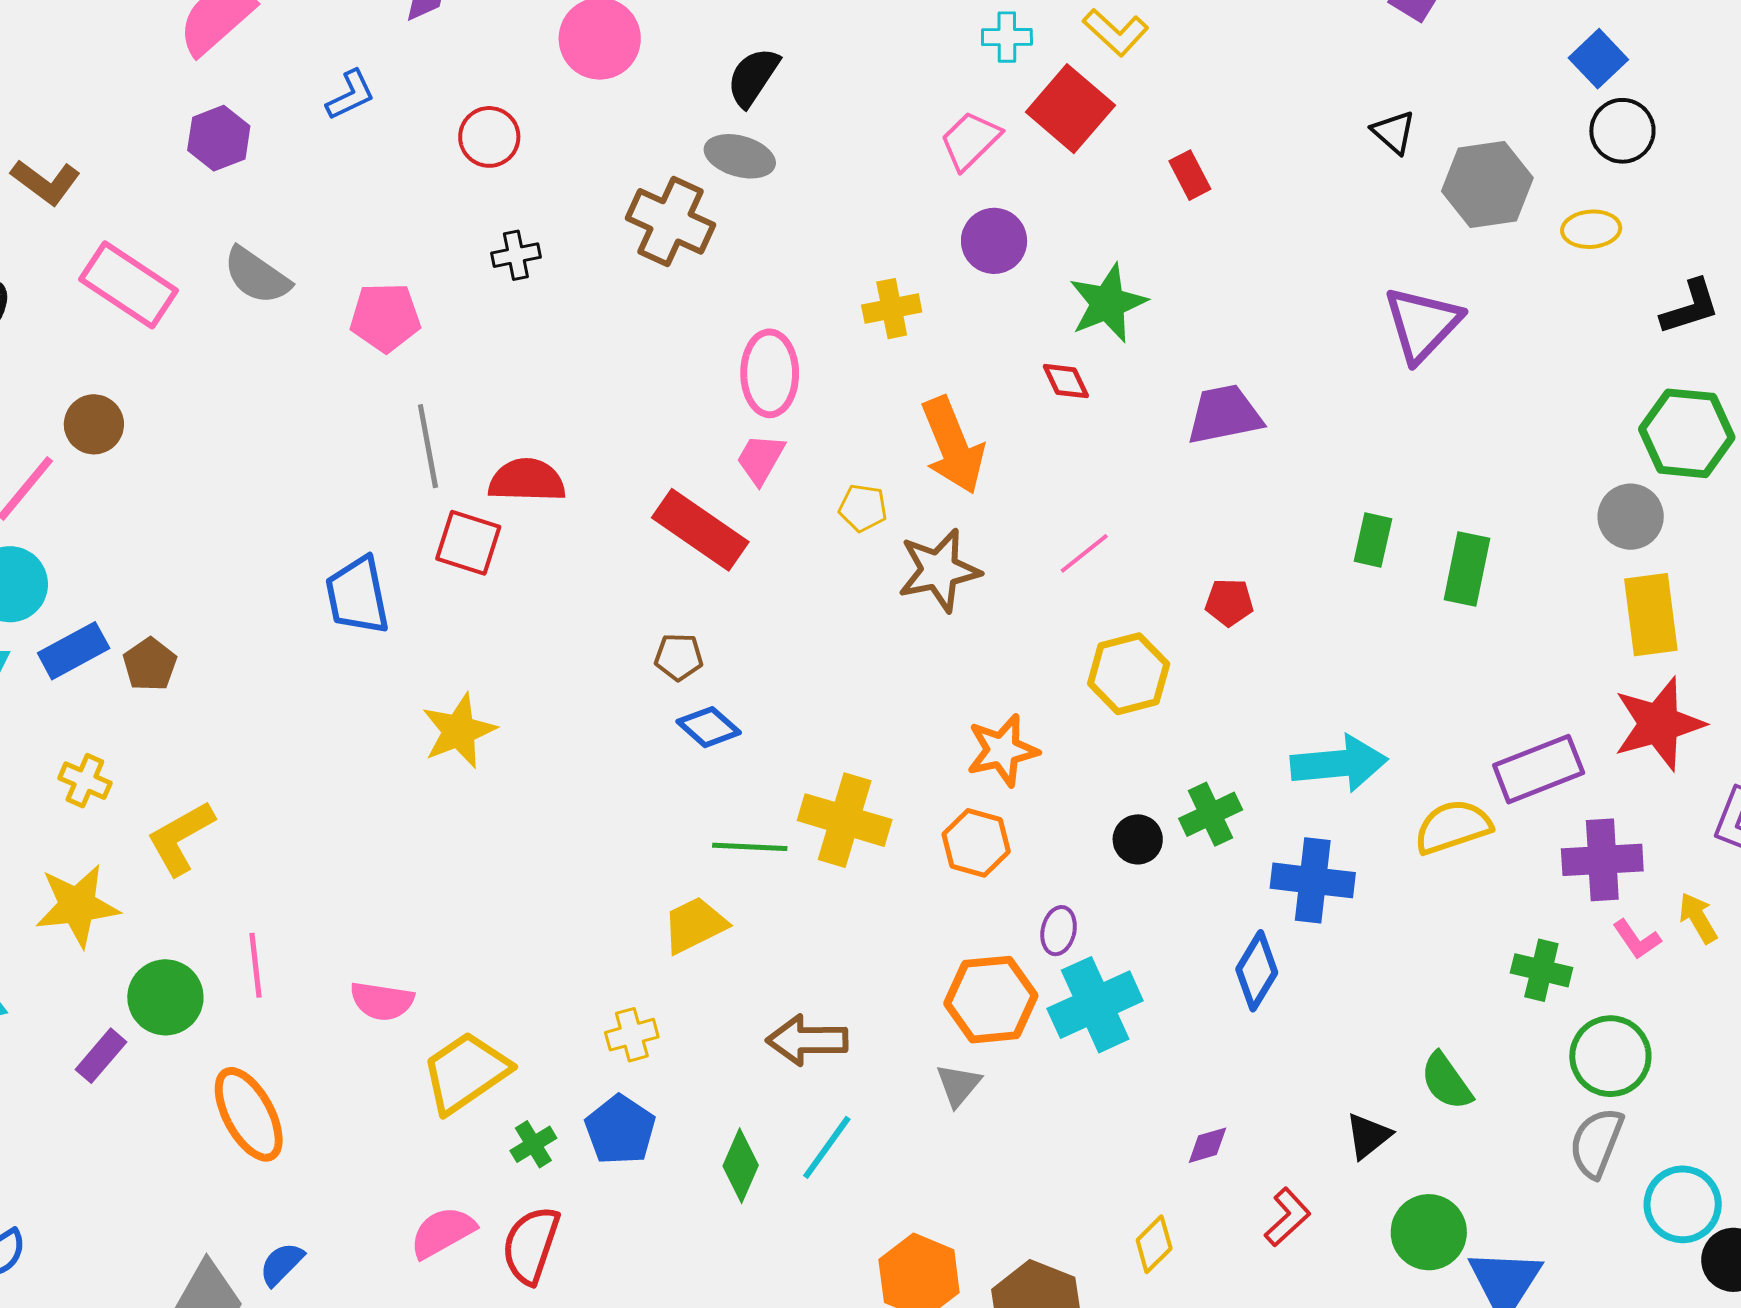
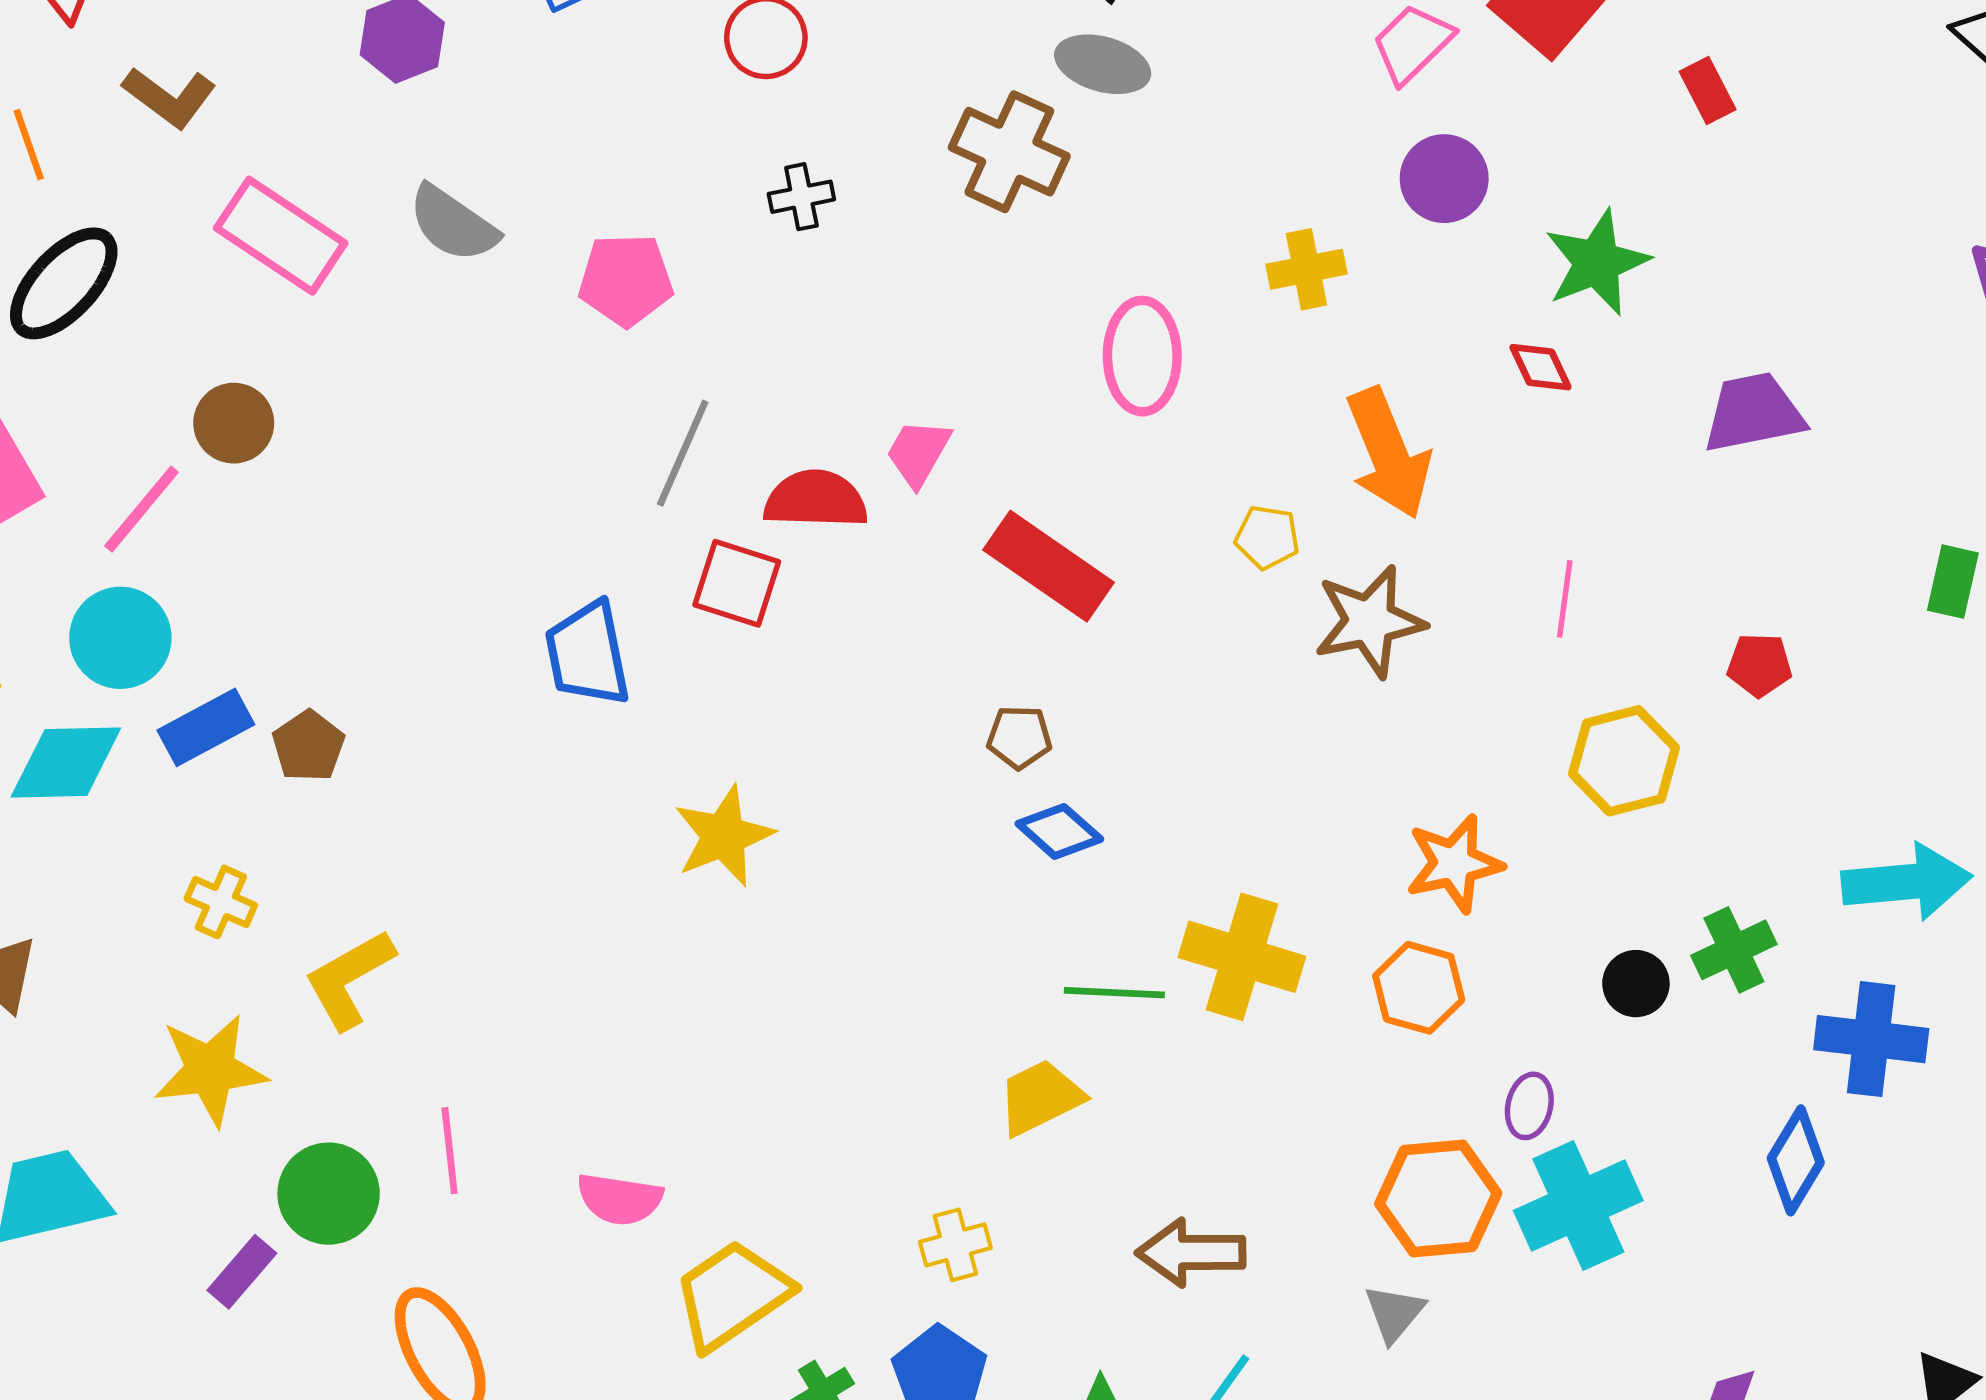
gray line: (428, 446) -> (683, 453), turned 34
pink trapezoid: (760, 459) -> (918, 453), moved
pink line: (1084, 553) -> (1565, 599), turned -44

